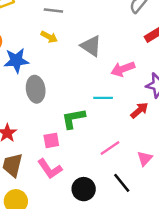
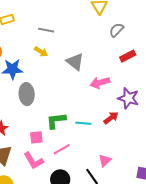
cyan line: (103, 98) -> (83, 123), moved
pink line: (110, 148) -> (62, 149), moved
pink triangle: (145, 158) -> (105, 160), moved

